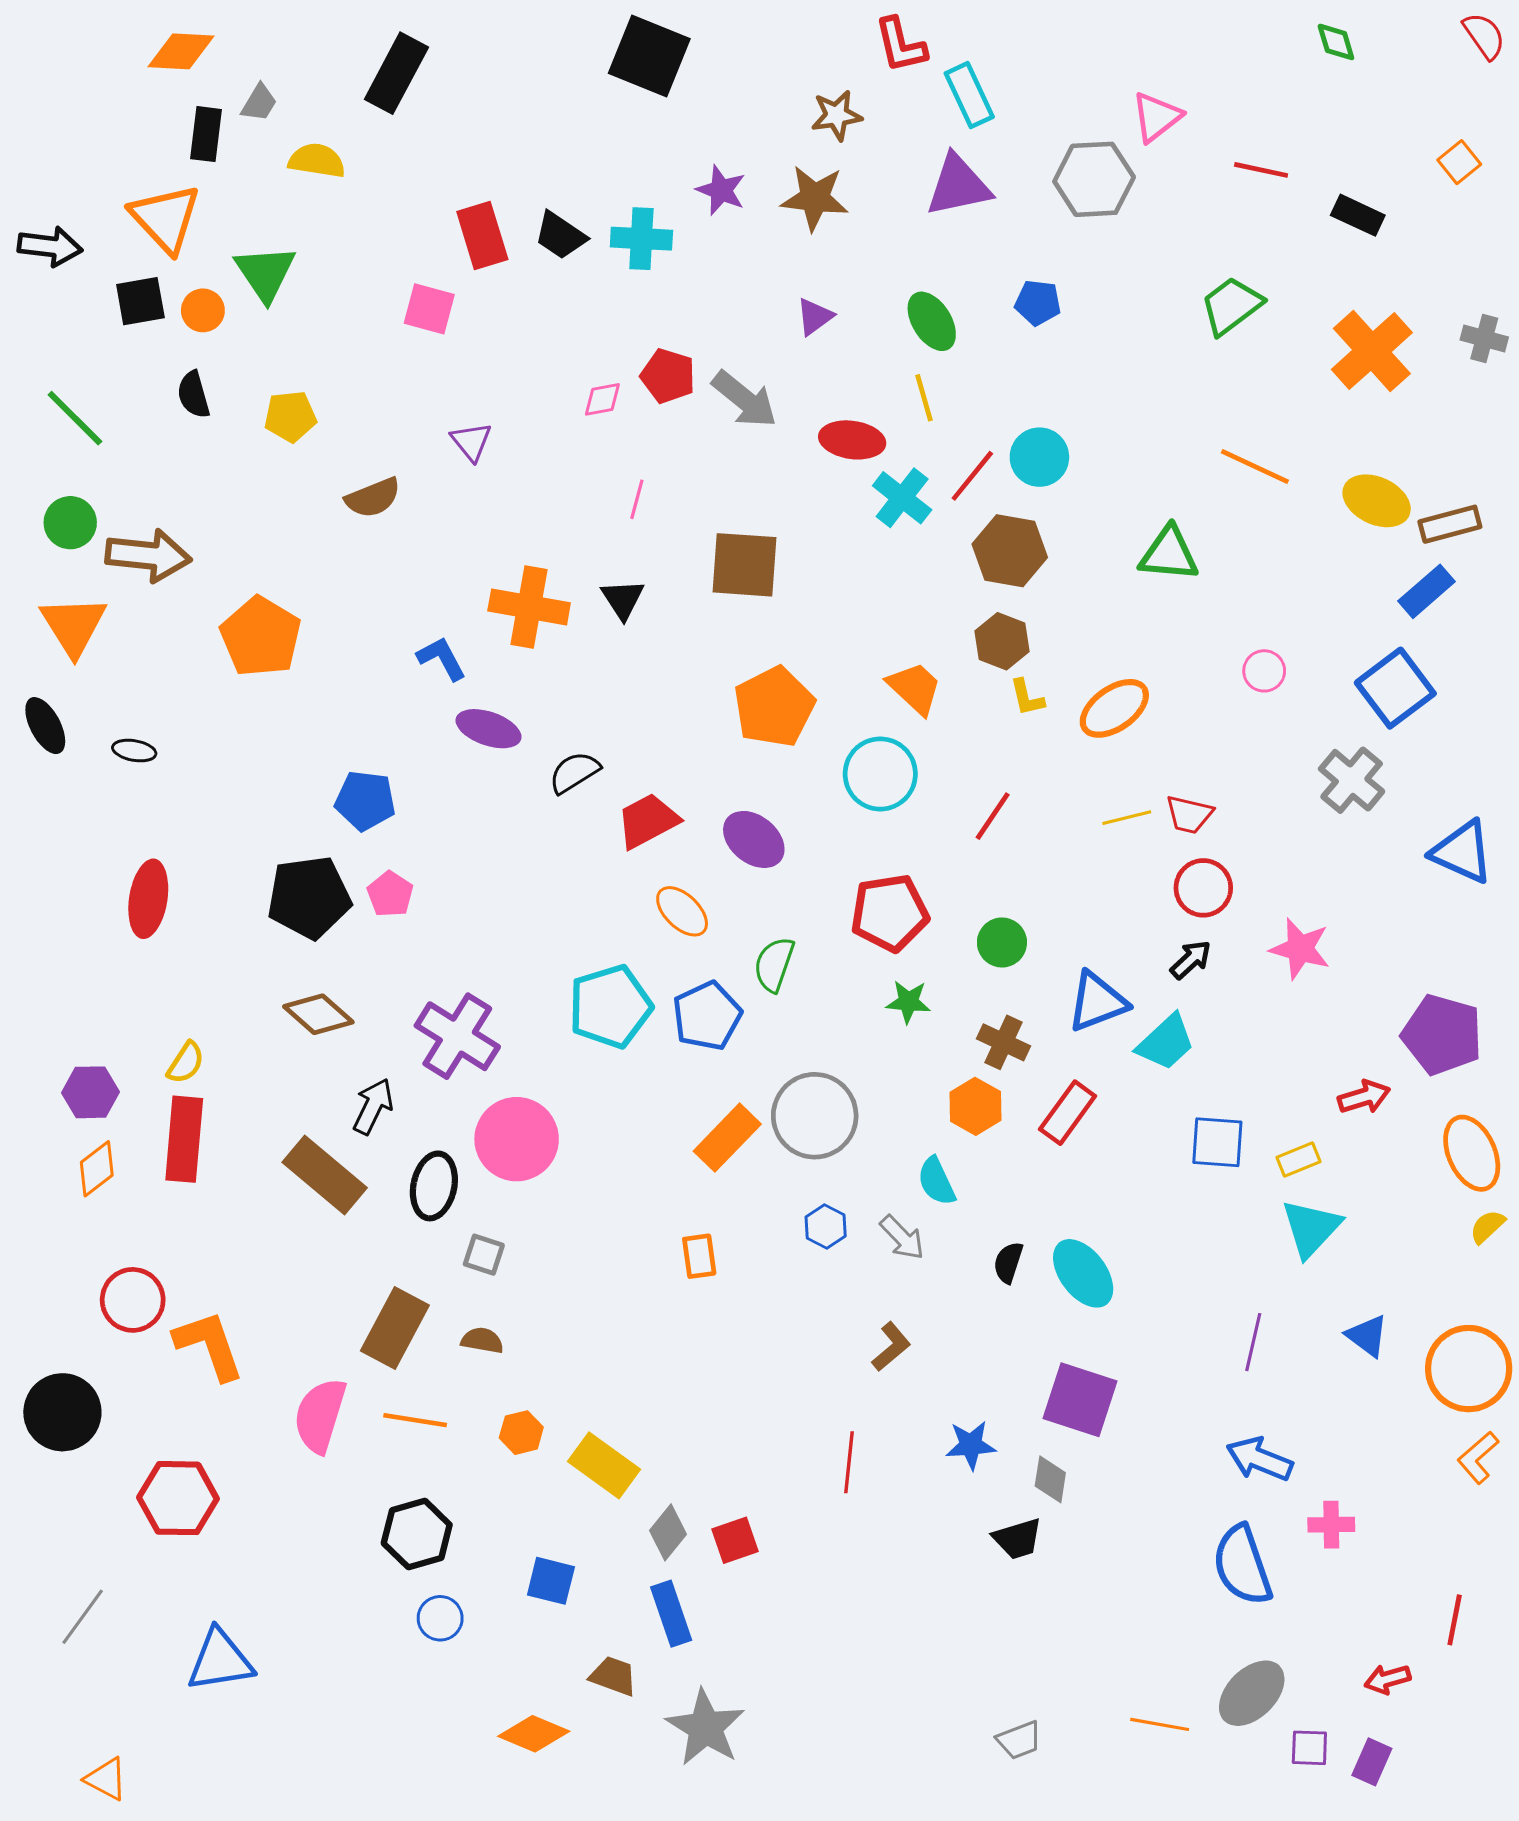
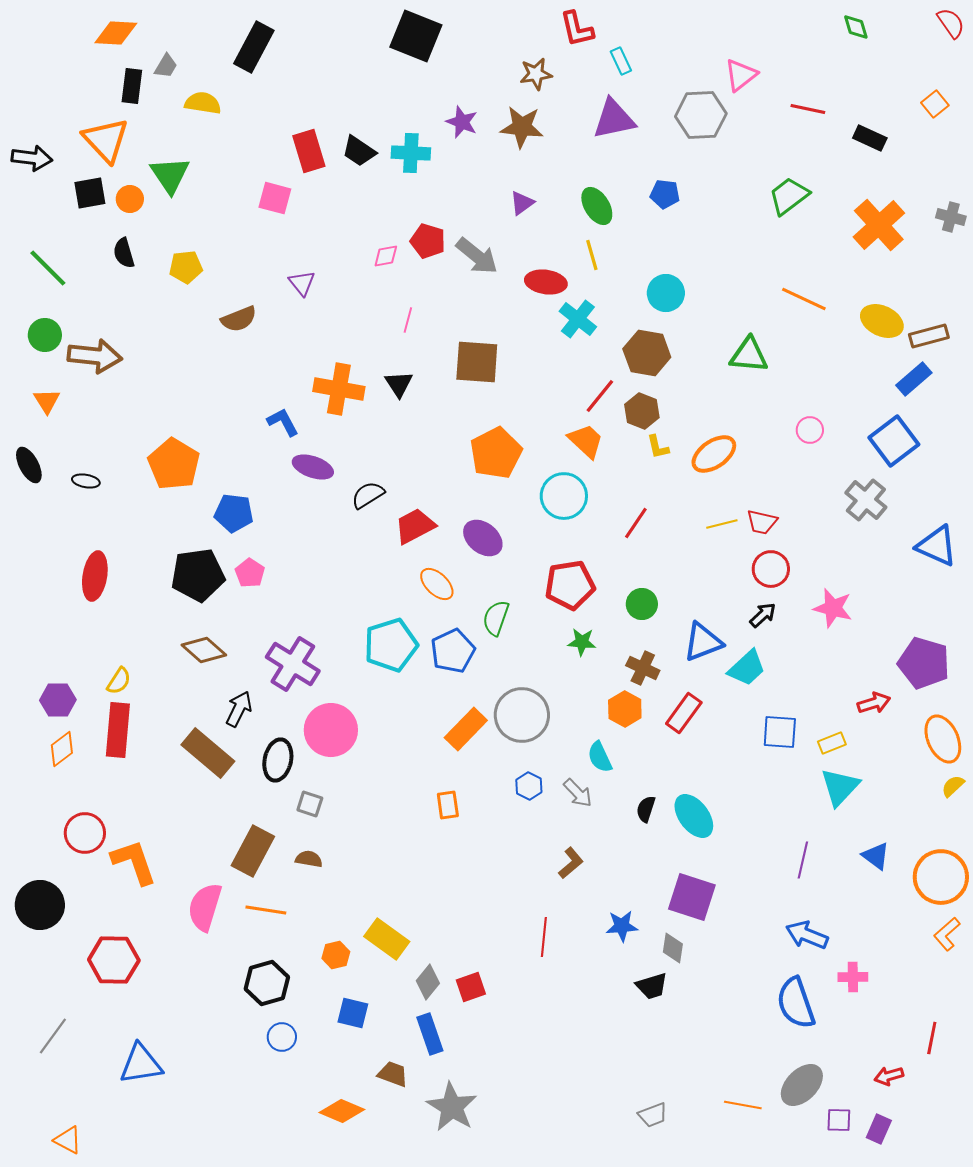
cyan rectangle: (969, 95) -> (621, 61), size x0.7
red line: (972, 476) -> (600, 396), moved
orange triangle: (73, 626) -> (47, 401), size x0.6
orange pentagon: (261, 637) -> (174, 464), moved
orange hexagon: (521, 1433) -> (336, 955), moved

